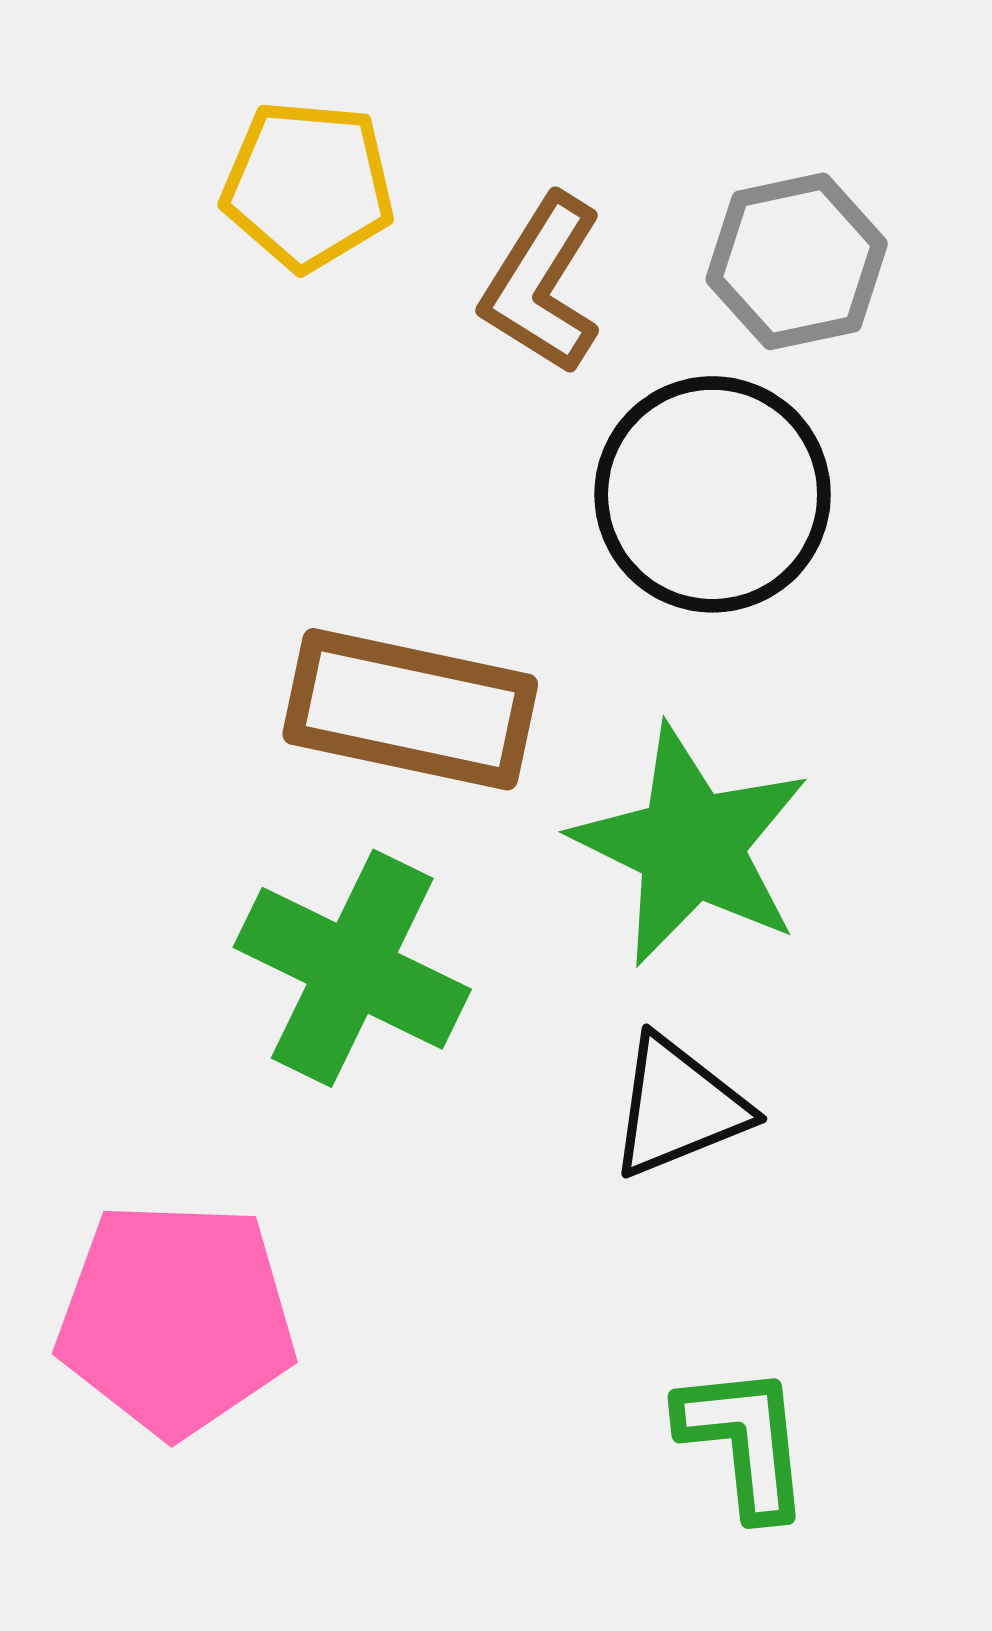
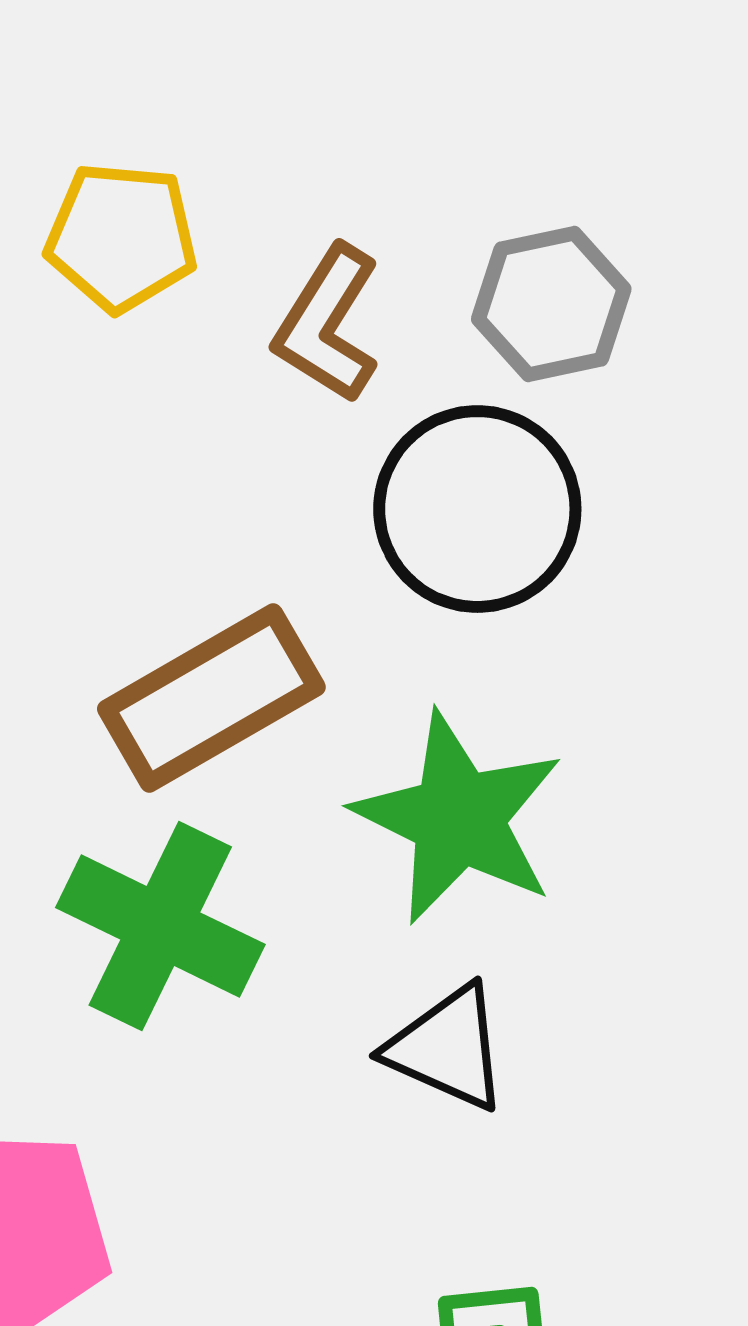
brown rectangle: (410, 709) -> (211, 698), turned -42
black triangle: (678, 1107) -> (447, 1048), turned 46

